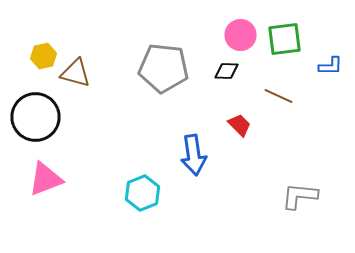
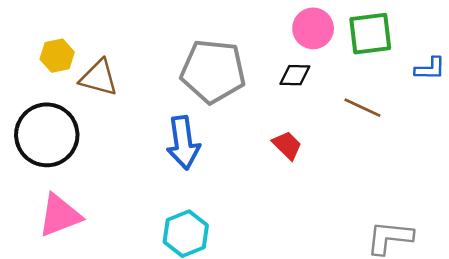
red trapezoid: (240, 125) -> (287, 145), moved
blue arrow: (194, 155) -> (183, 143), moved

